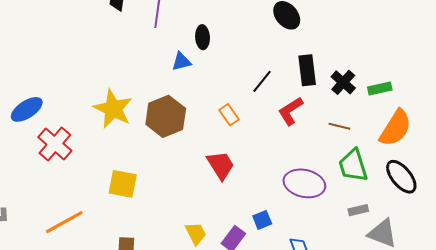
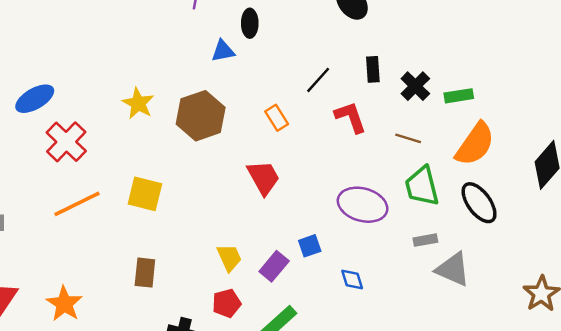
black rectangle: (307, 70) -> (373, 69), size x0.7
yellow star: (113, 109) -> (138, 103), size x0.7
red L-shape: (291, 111) -> (350, 117), turned 100
orange line: (64, 222) -> (77, 204), moved

